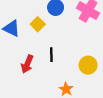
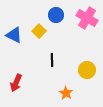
red arrow: (27, 64) -> (16, 83), moved

